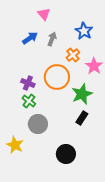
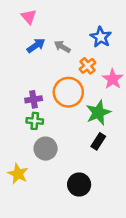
pink triangle: (44, 14) -> (29, 17), moved
gray arrow: (52, 39) -> (62, 47), turned -80
purple cross: (28, 83) -> (34, 99), turned -32
green cross: (29, 101) -> (35, 121), turned -32

